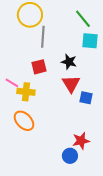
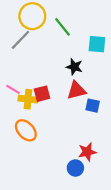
green line: (83, 19) -> (62, 27), moved
gray line: (43, 37) -> (20, 40), moved, turned 40
red square: (39, 67) -> (42, 94), moved
red triangle: (71, 84) -> (76, 90), turned 48

